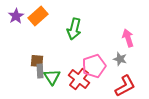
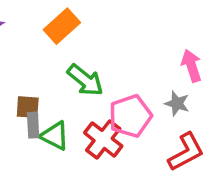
orange rectangle: (38, 16) -> (62, 26), moved
green arrow: (74, 29) -> (85, 80), moved, turned -65
green triangle: (52, 77) -> (55, 136), turned -30

